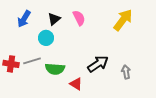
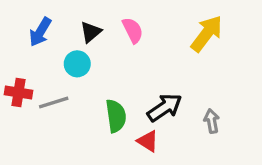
red cross: (11, 64) -> (18, 92), moved
green semicircle: (55, 69) -> (116, 116), moved, turned -102
red triangle: (76, 84) -> (148, 141), moved

